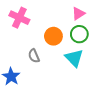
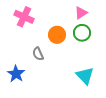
cyan triangle: (74, 58) -> (85, 76), moved

